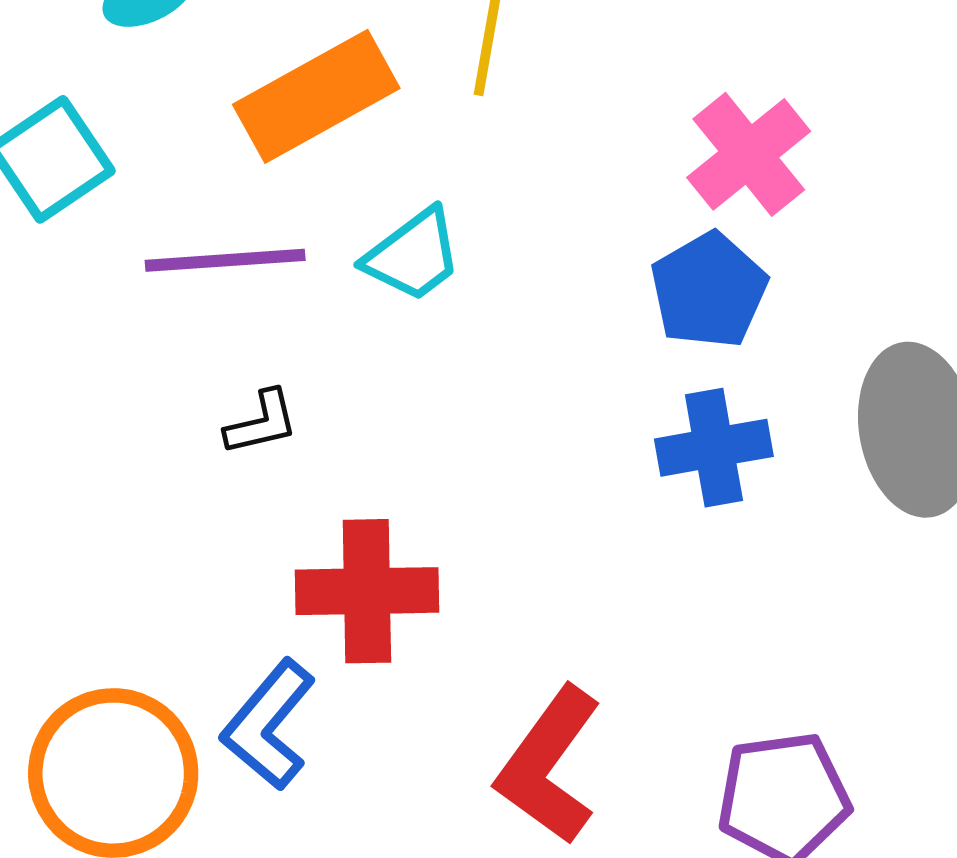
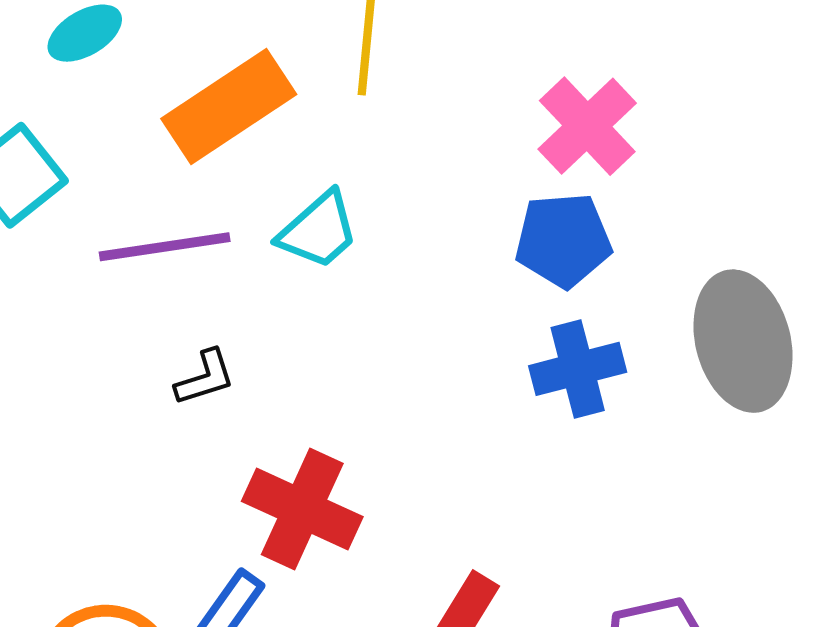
blue pentagon: (709, 290) -> (563, 240), turned 30
red cross: (367, 591) -> (302, 509), turned 30

